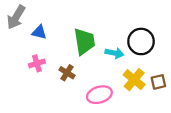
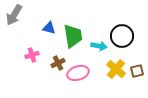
blue triangle: (39, 32) -> (49, 28), moved
brown cross: (67, 73) -> (58, 63), turned 32
pink ellipse: (99, 95) -> (78, 73), moved

